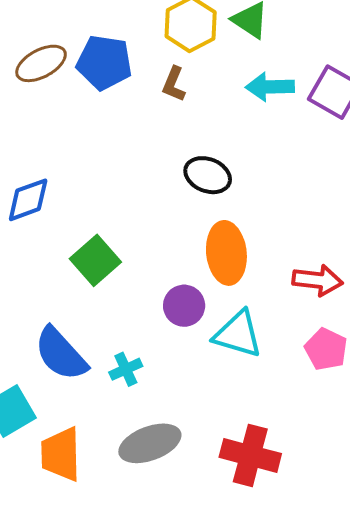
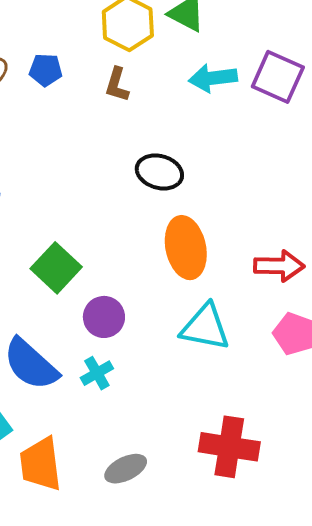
blue pentagon: (104, 62) -> (46, 70), size x0.6
purple circle: (184, 306) -> (104, 317), moved
gray ellipse: (150, 443) -> (126, 469), moved, size x0.7

